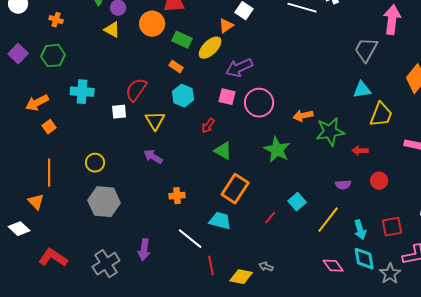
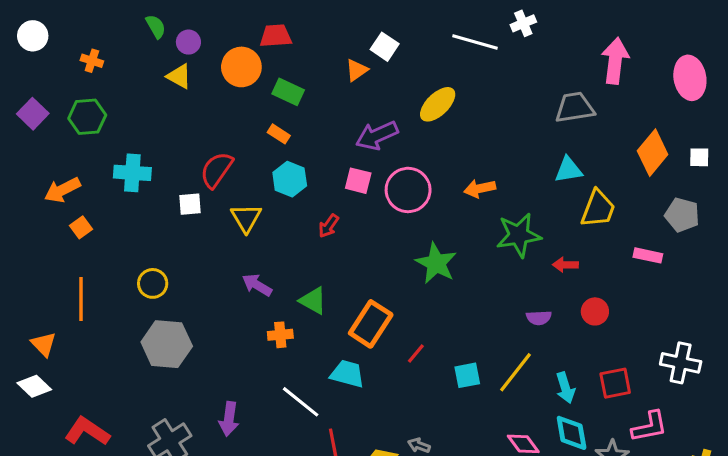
yellow ellipse: (210, 48) -> (438, 104), moved
gray trapezoid: (366, 50) -> (575, 107), turned 52
orange arrow: (303, 116) -> (480, 188), moved
green triangle: (223, 151) -> (313, 301), moved
purple arrow: (153, 157) -> (257, 285), moved
orange triangle: (36, 202) -> (44, 344), moved
cyan square: (297, 202) -> (467, 375), moved, turned 30
red line: (270, 218) -> (416, 354), moved

